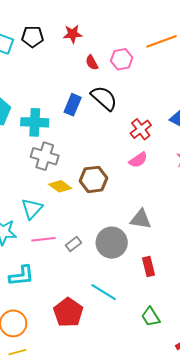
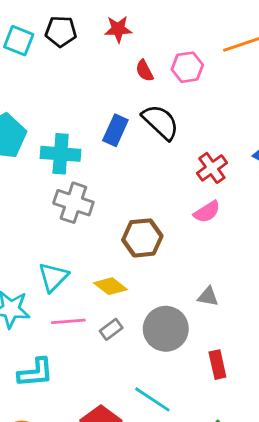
yellow diamond: (60, 186) -> (110, 286), moved
gray triangle: (141, 219) -> (208, 297), size x0.7

